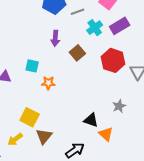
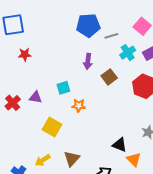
cyan square: (32, 66) -> (63, 88), turned -32
yellow square: (30, 117) -> (52, 127), moved

